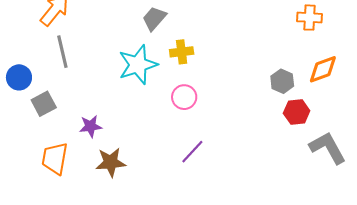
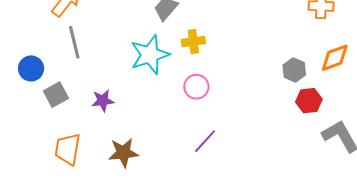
purple star: (91, 126) -> (103, 101), moved

